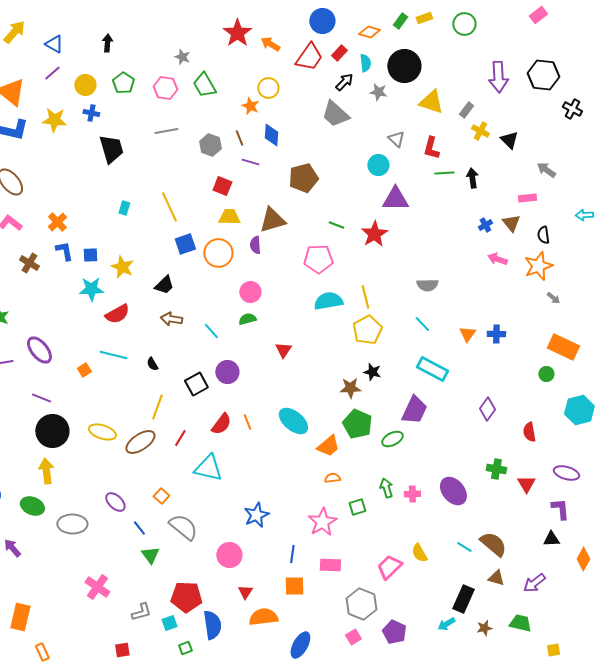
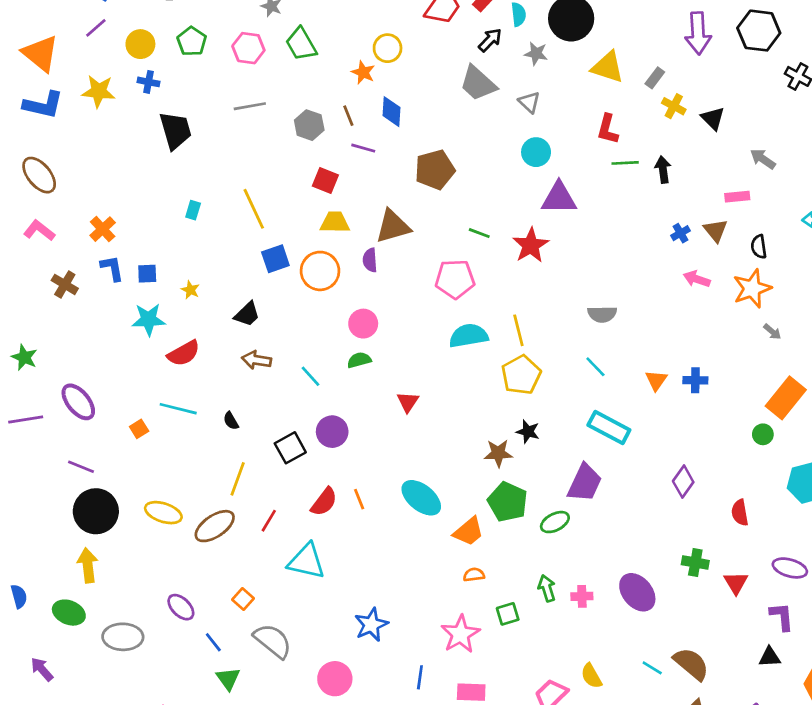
gray triangle: (396, 139) -> (529, 102), moved
yellow star: (122, 267) -> (190, 290), size x0.6
orange rectangle: (563, 347) -> (786, 398), turned -76

